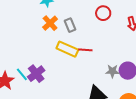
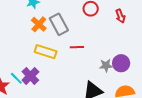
gray rectangle: (70, 25) -> (59, 24), size x1.5
yellow rectangle: (67, 49) -> (46, 52), moved

